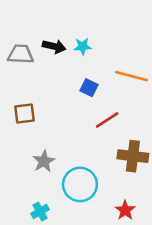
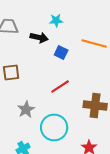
black arrow: (54, 46) -> (39, 38), moved
red line: (107, 120) -> (60, 86), moved

